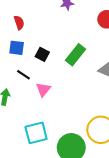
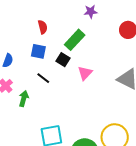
green rectangle: (75, 55) -> (75, 40), moved
pink triangle: (43, 89) -> (85, 73), moved

